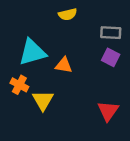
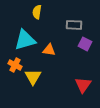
yellow semicircle: (68, 14) -> (37, 12), moved, turned 112
gray rectangle: (111, 33) -> (74, 25), moved

